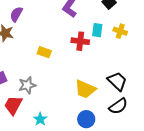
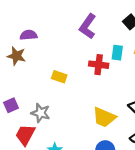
purple semicircle: (16, 14) -> (28, 35), turned 56
gray star: (27, 85) -> (41, 113), turned 30

